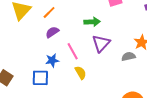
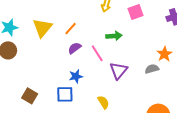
purple triangle: (101, 43) -> (119, 71), moved
pink line: (73, 51) -> (97, 53), moved
yellow semicircle: (81, 73) -> (103, 102), moved

